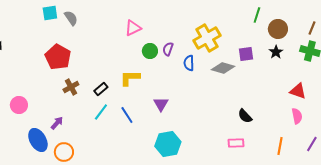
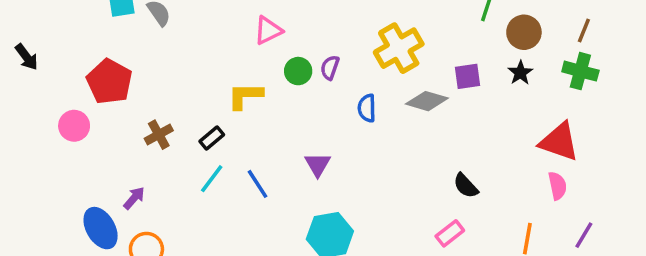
red pentagon: (58, 57) -> (109, 82), moved
blue semicircle: (189, 63) -> (367, 108), moved
yellow L-shape: (130, 78) -> (245, 96), moved
red triangle: (298, 91) -> (559, 142), size x1.4
pink circle: (19, 105) -> (74, 126), moved
pink rectangle: (236, 143) -> (450, 233), turned -35

